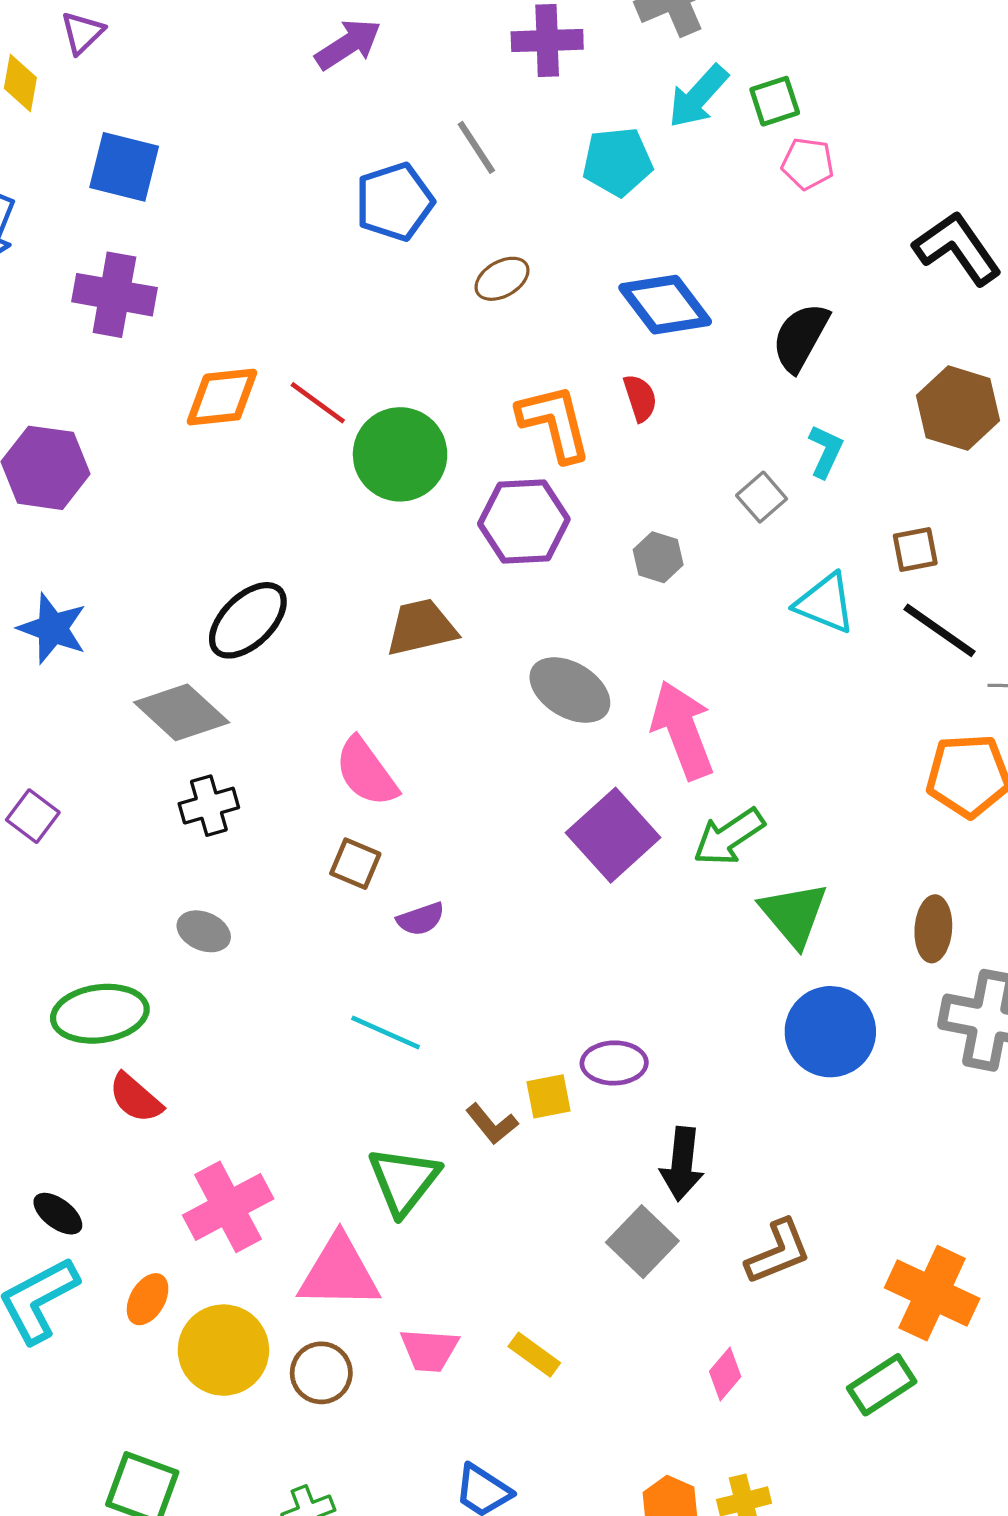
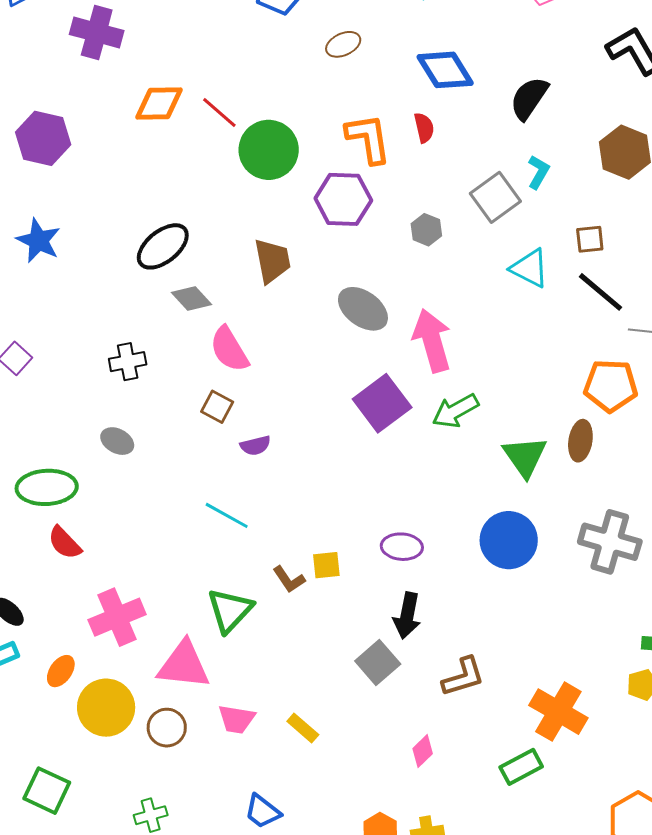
gray square: (762, 497) -> (495, 197), size x1.6
brown trapezoid: (421, 628) -> (272, 261), turned 87
gray diamond: (182, 712) -> (192, 299), moved, size x0.7
green triangle: (794, 914) -> (525, 457), moved
brown ellipse: (933, 929) -> (580, 441), moved
purple ellipse: (614, 1063) -> (402, 547), moved

